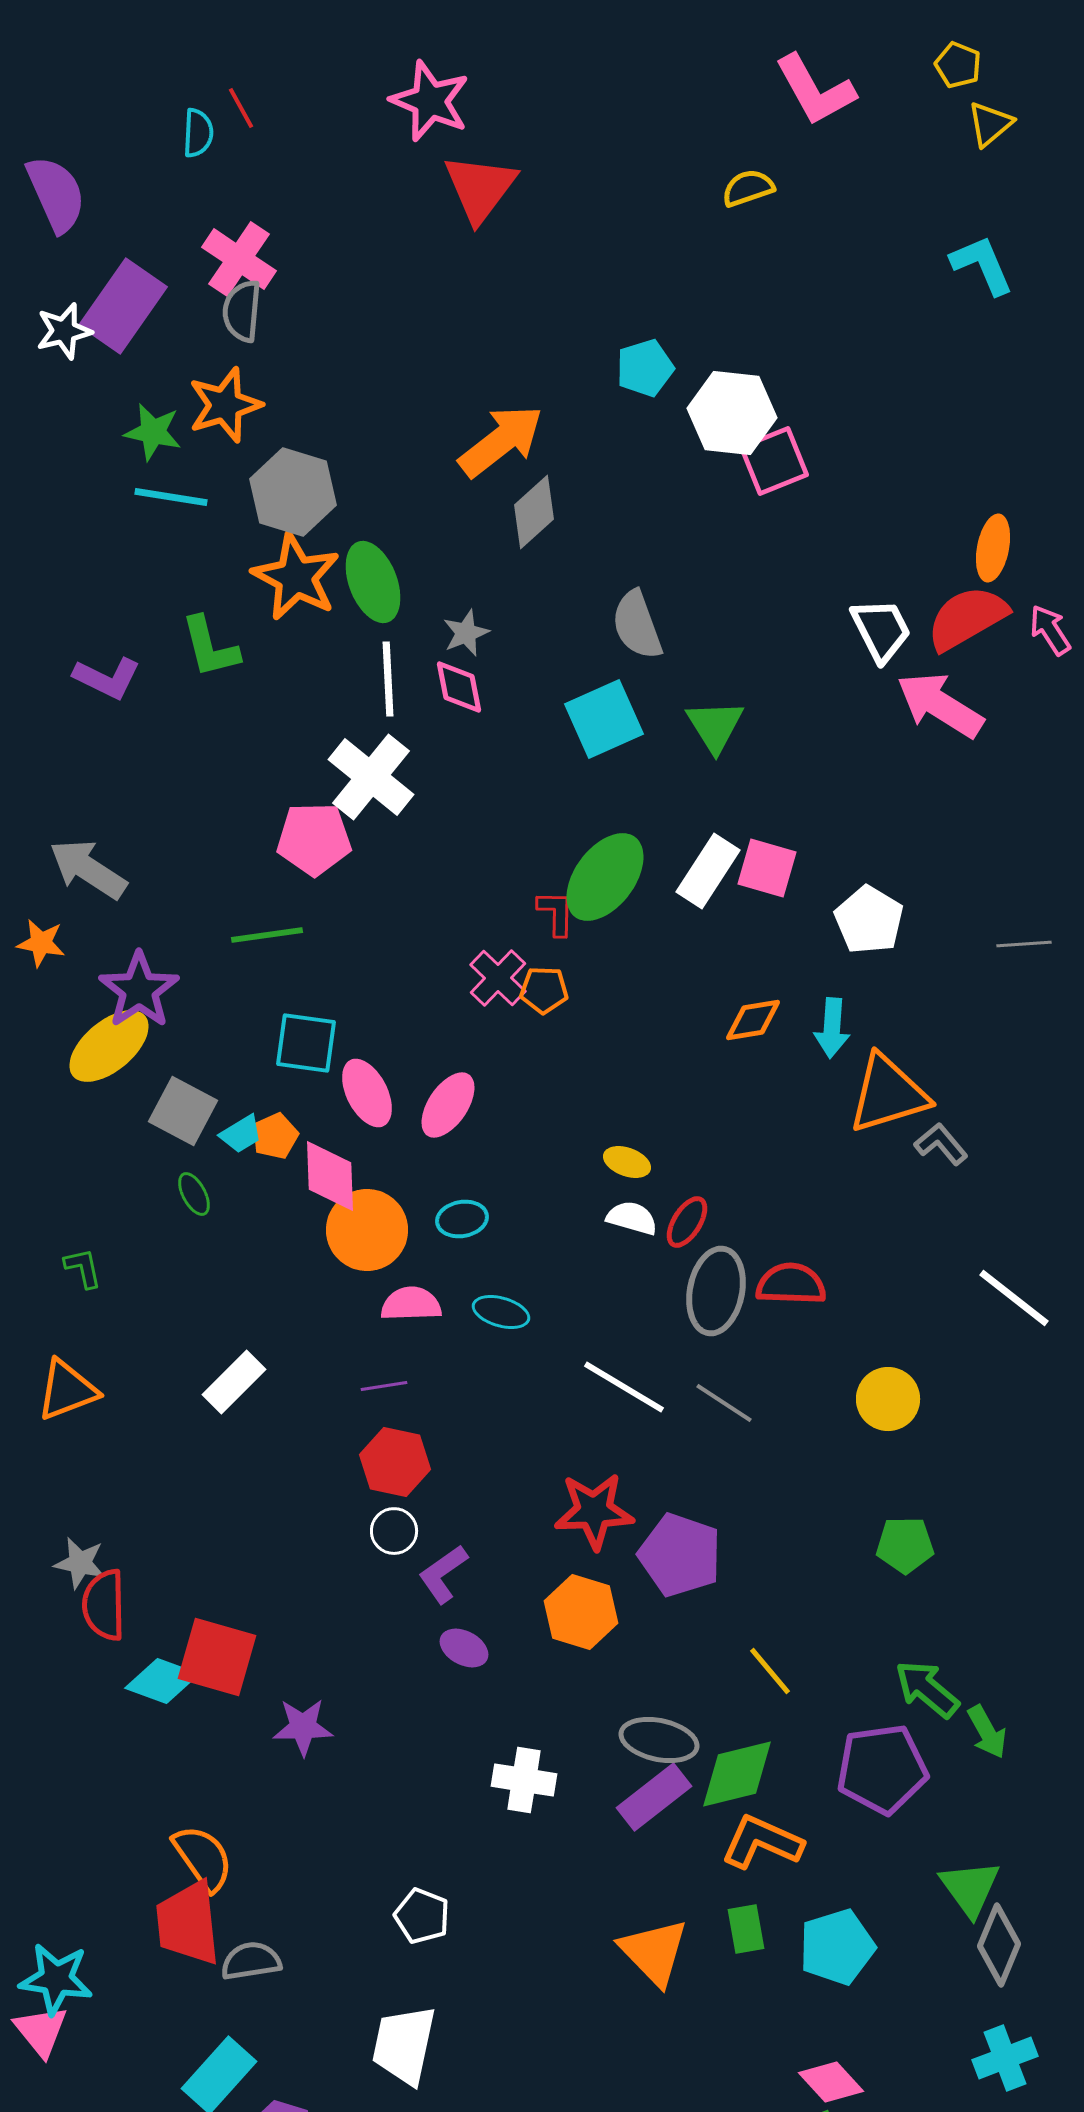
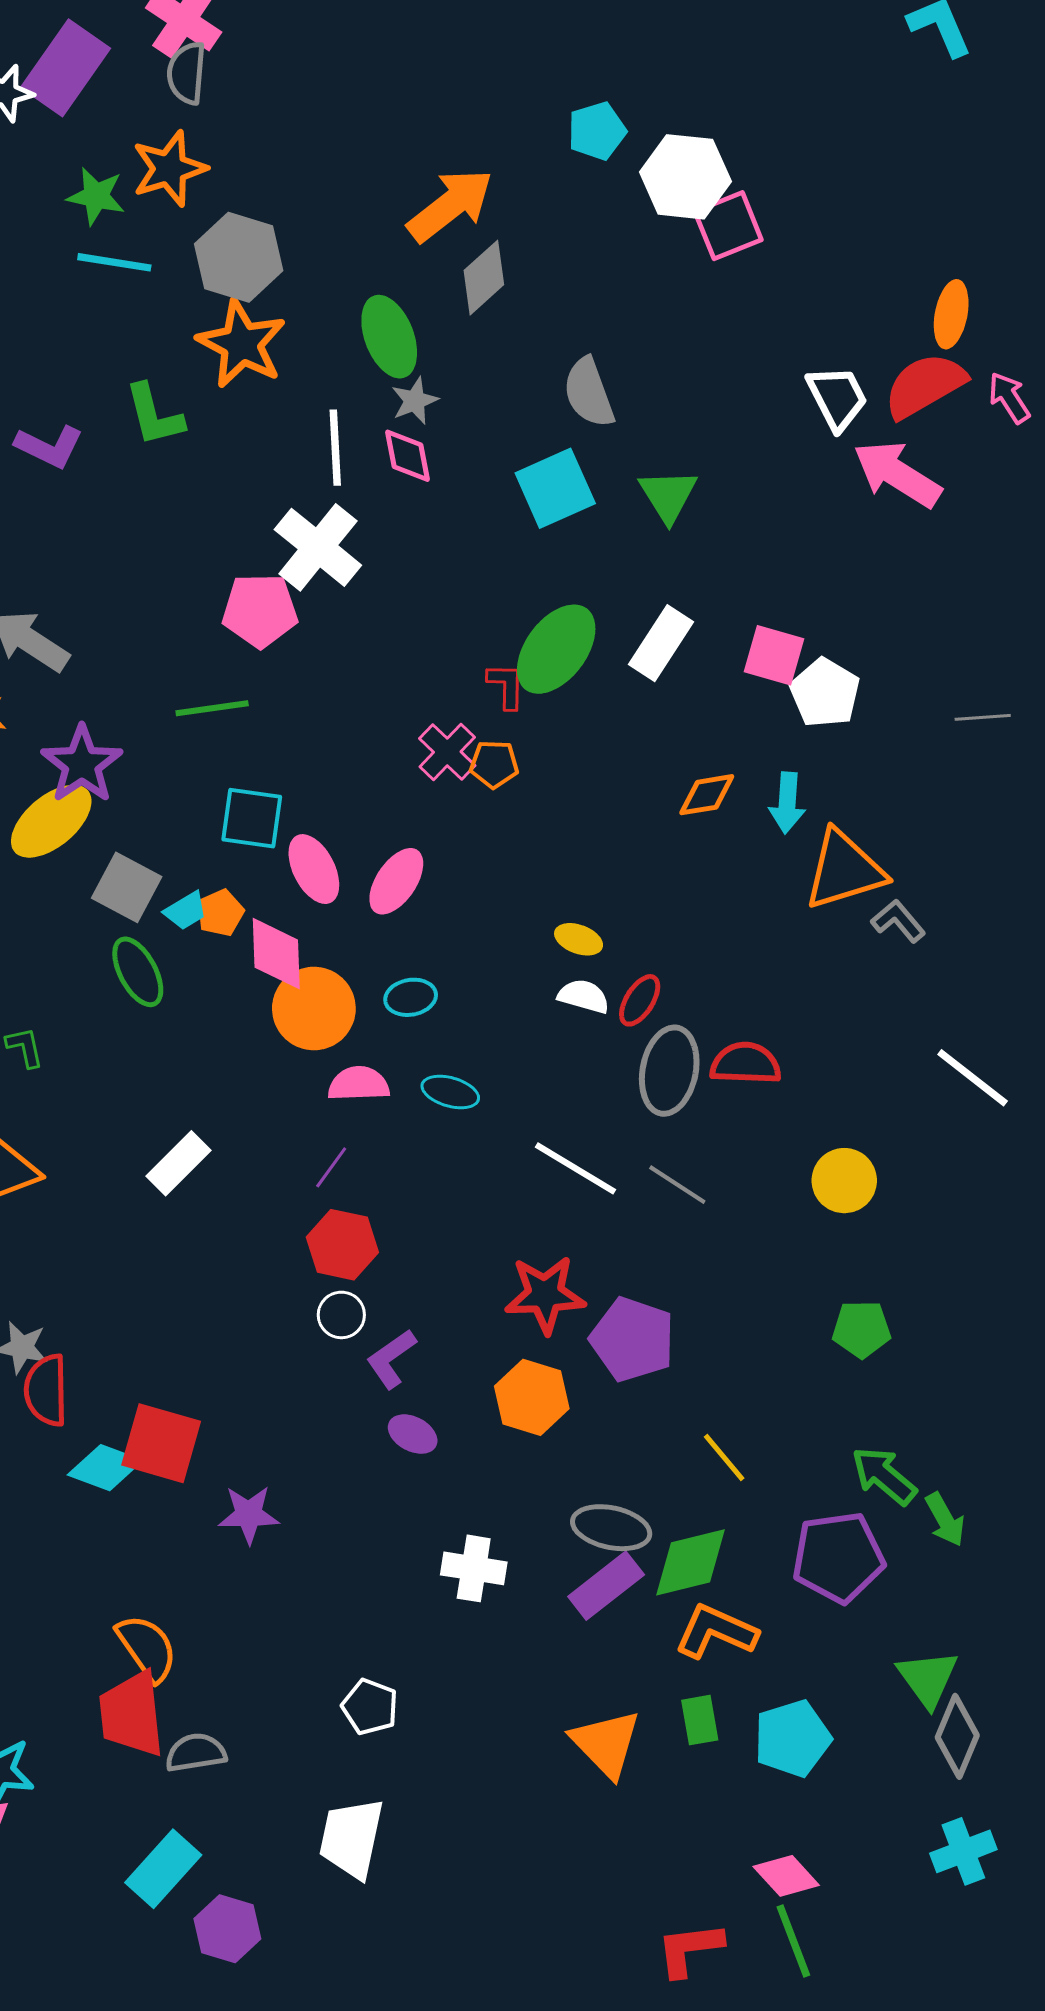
green ellipse: (373, 582) -> (389, 337), moved
pink square: (767, 868) -> (774, 655), moved
green ellipse: (194, 1194) -> (138, 972), size x1.6
purple line: (384, 1386) -> (331, 1167), turned -45

